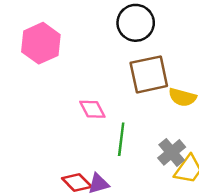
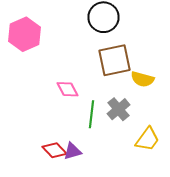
gray cross: (172, 152) -> (118, 109), moved

